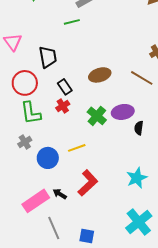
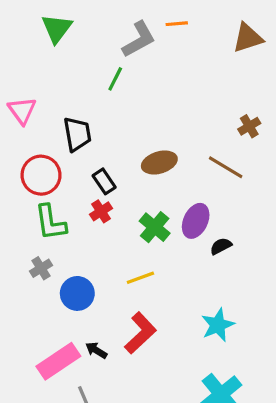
green line: (72, 22) -> (115, 79), turned -49
purple ellipse: (123, 112) -> (196, 221), turned -55
black semicircle: (139, 128) -> (221, 246), turned 56
yellow line: (77, 148) -> (140, 278), moved

